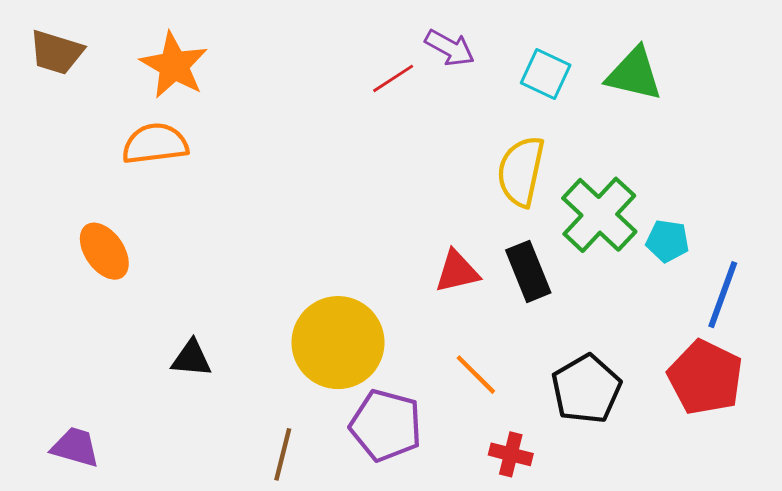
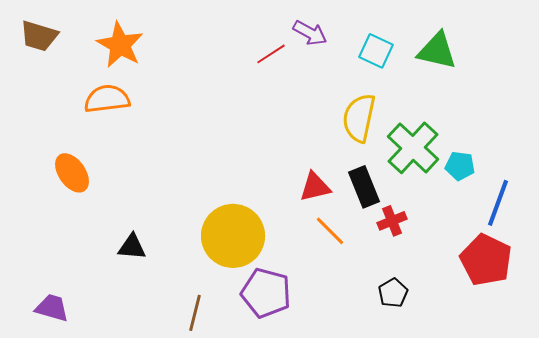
orange line: (476, 375) -> (330, 231), moved
black pentagon: (586, 389) -> (393, 293), moved, size x0.6
red cross: (511, 454) -> (392, 221), moved, turned -36

